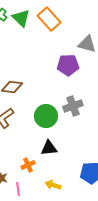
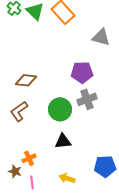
purple pentagon: (68, 65) -> (82, 72), moved
orange cross: (28, 165) -> (29, 158), moved

